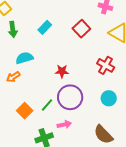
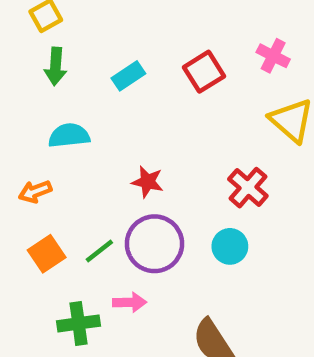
red square: (81, 29) -> (204, 72), moved
orange arrow: (13, 77) -> (35, 192), moved
cyan circle: (109, 98) -> (230, 246), moved

